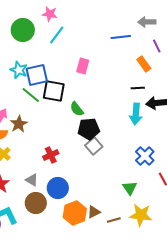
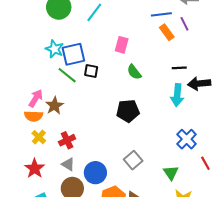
purple line: (157, 46) -> (185, 24), moved
orange rectangle: (144, 64) -> (167, 32), moved
black square: (54, 91) -> (91, 71), size x0.6
green semicircle: (77, 109) -> (134, 72), moved
gray square: (94, 146) -> (133, 160), moved
red cross: (51, 155) -> (67, 140), moved

